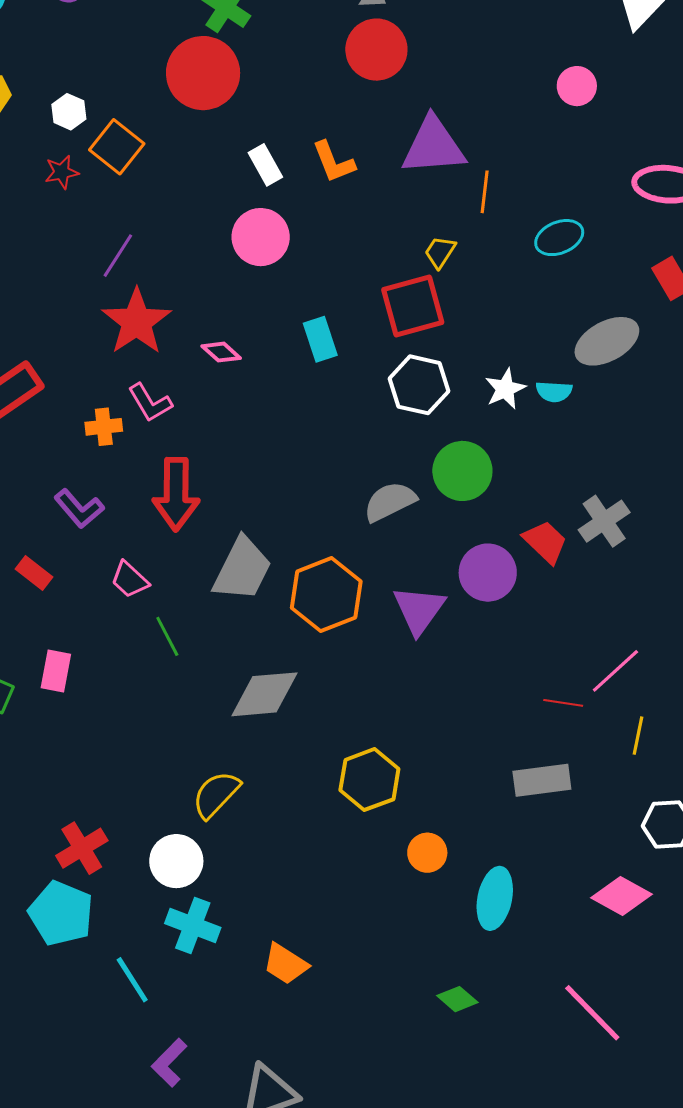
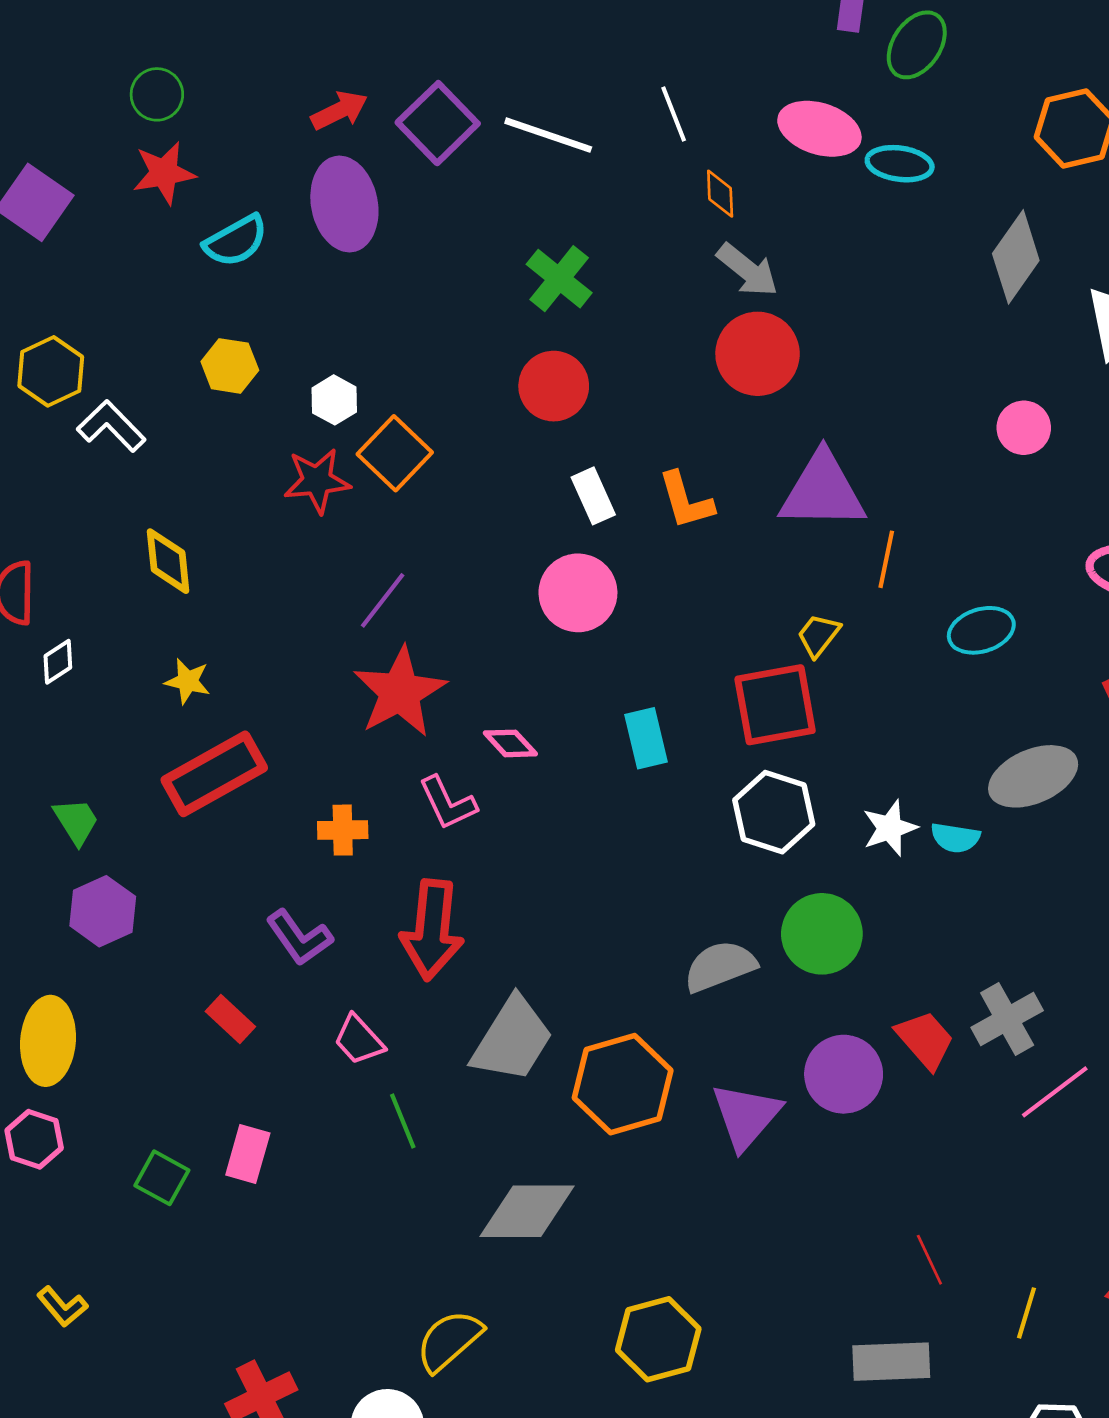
red circle: (203, 73) -> (554, 386), moved, size x0.7
red star: (62, 172) -> (317, 481), size x1.4
pink L-shape: (150, 403) -> (448, 803), moved
pink line: (615, 671) -> (1055, 1092), moved
red line: (563, 703) -> (929, 1260), turned 51

